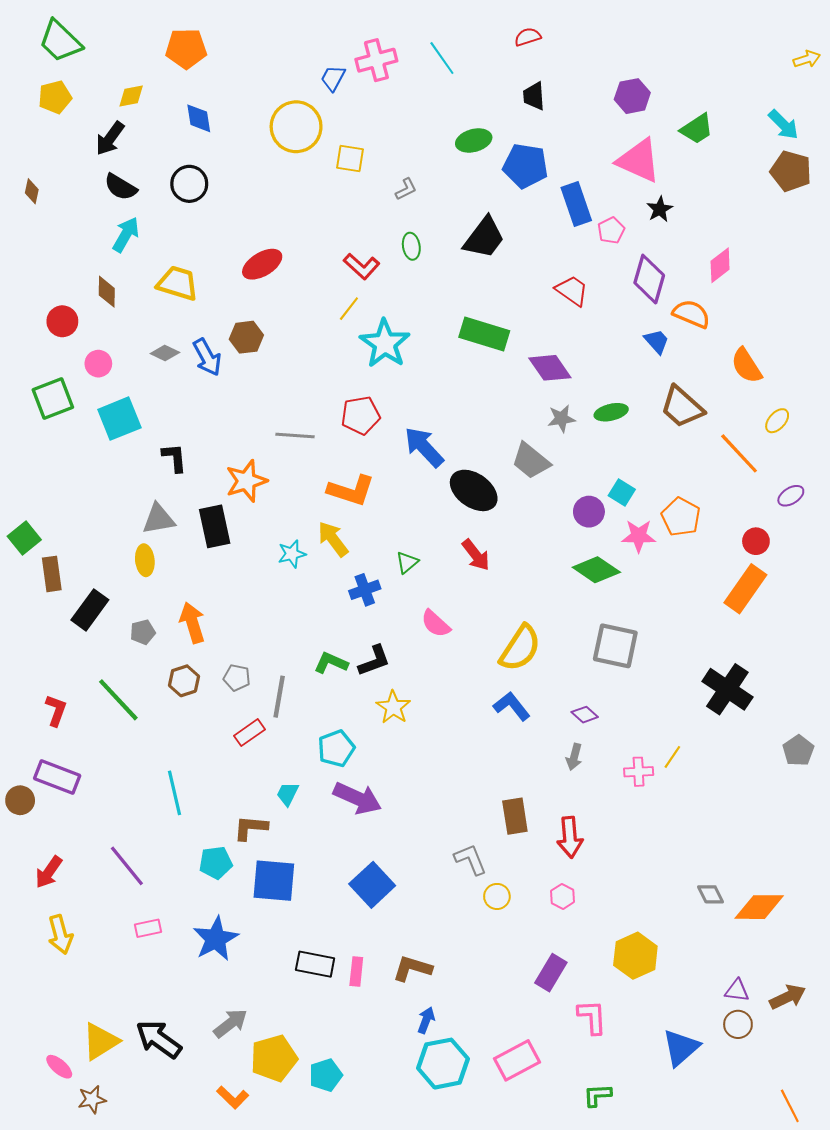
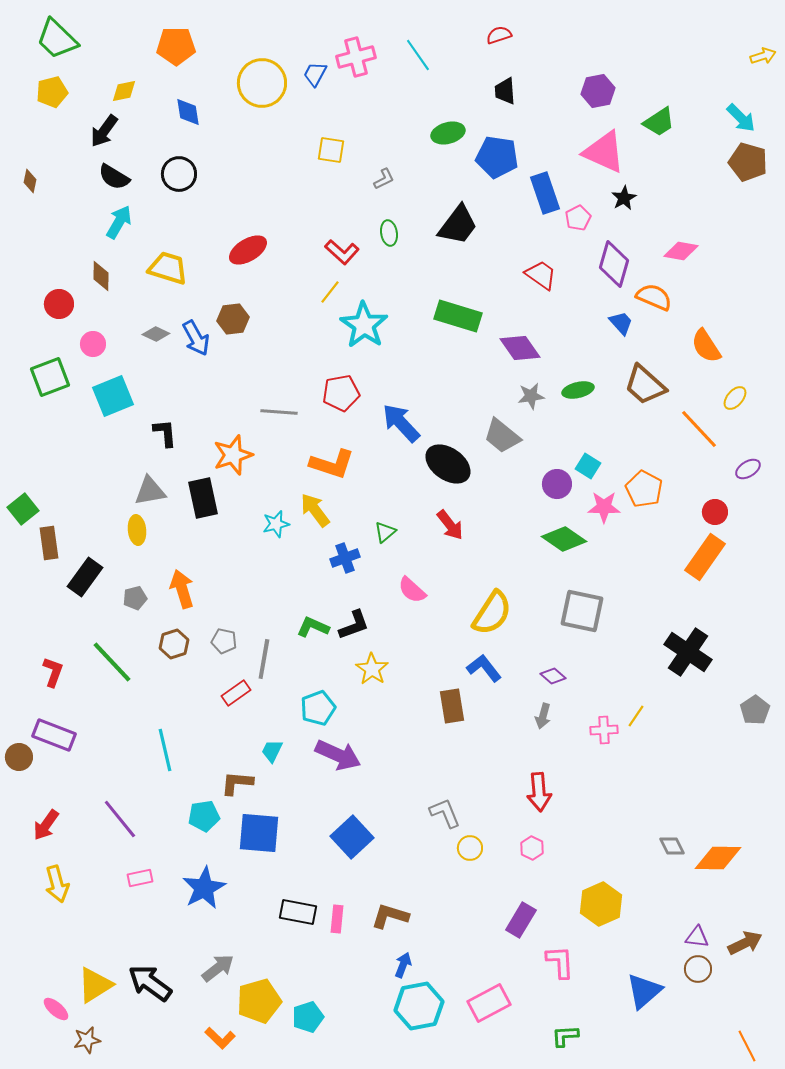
yellow circle: (296, 127) -> (262, 83), moved
pink diamond: (720, 265) -> (681, 251), turned 48
brown rectangle: (515, 816) -> (452, 706), moved

